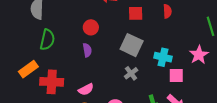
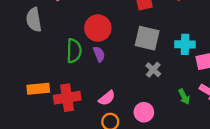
red circle: (91, 27) -> (98, 28), size x1.5
green semicircle: (47, 40) -> (74, 51), moved
orange rectangle: (28, 69) -> (38, 89), turned 42

